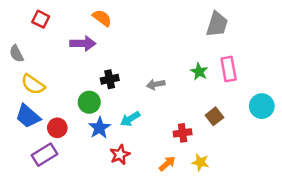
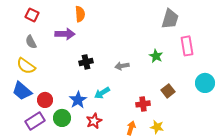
orange semicircle: (102, 18) -> (80, 14), turned 49
gray semicircle: (16, 54) -> (31, 42), moved
pink rectangle: (229, 69) -> (187, 46), moved
green circle: (89, 102) -> (62, 118), moved
orange arrow: (167, 164) -> (131, 128), turned -32

